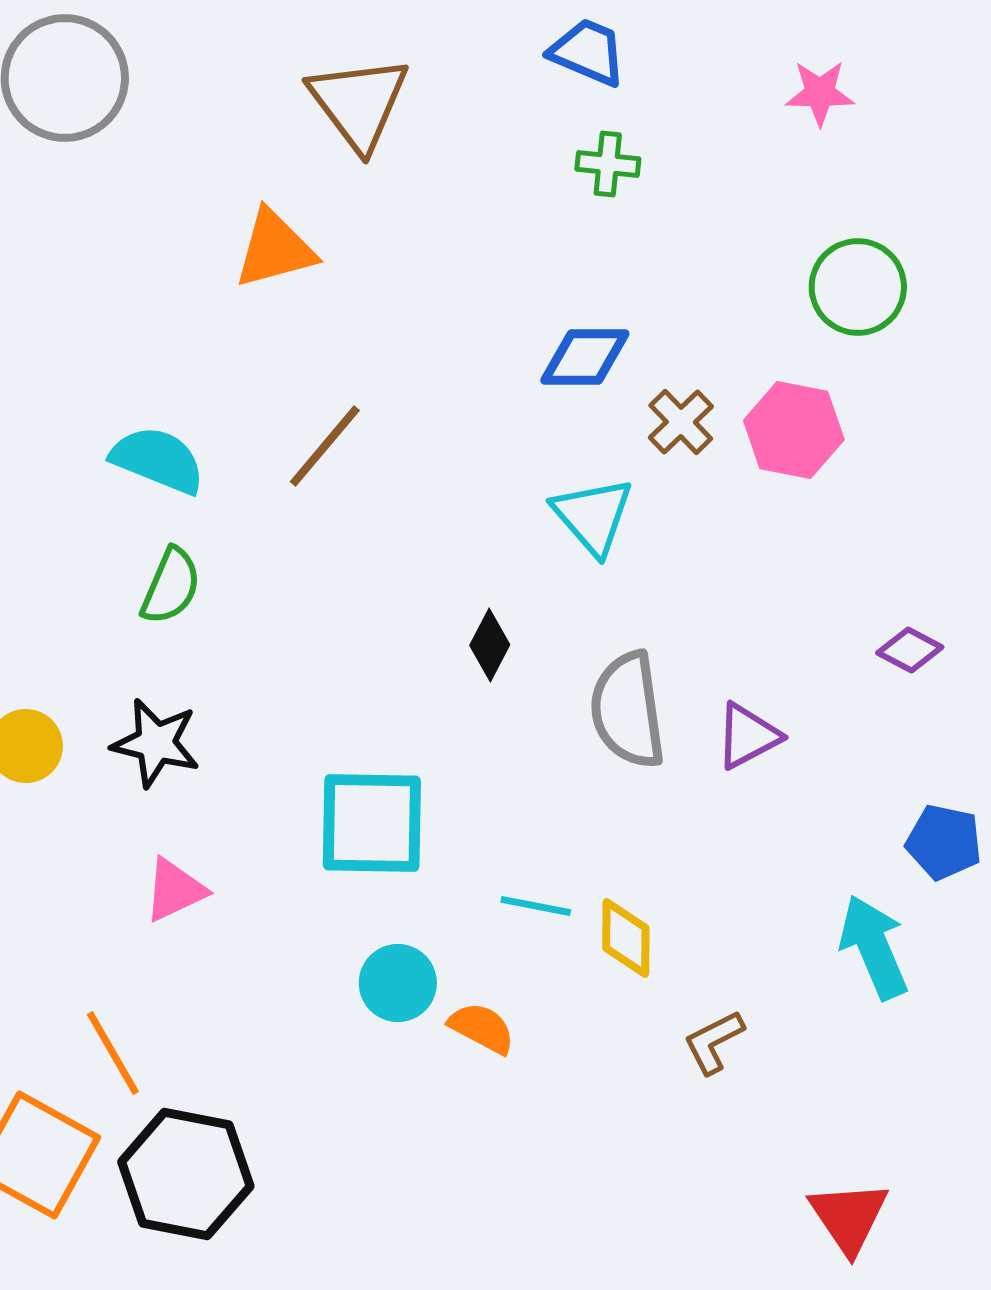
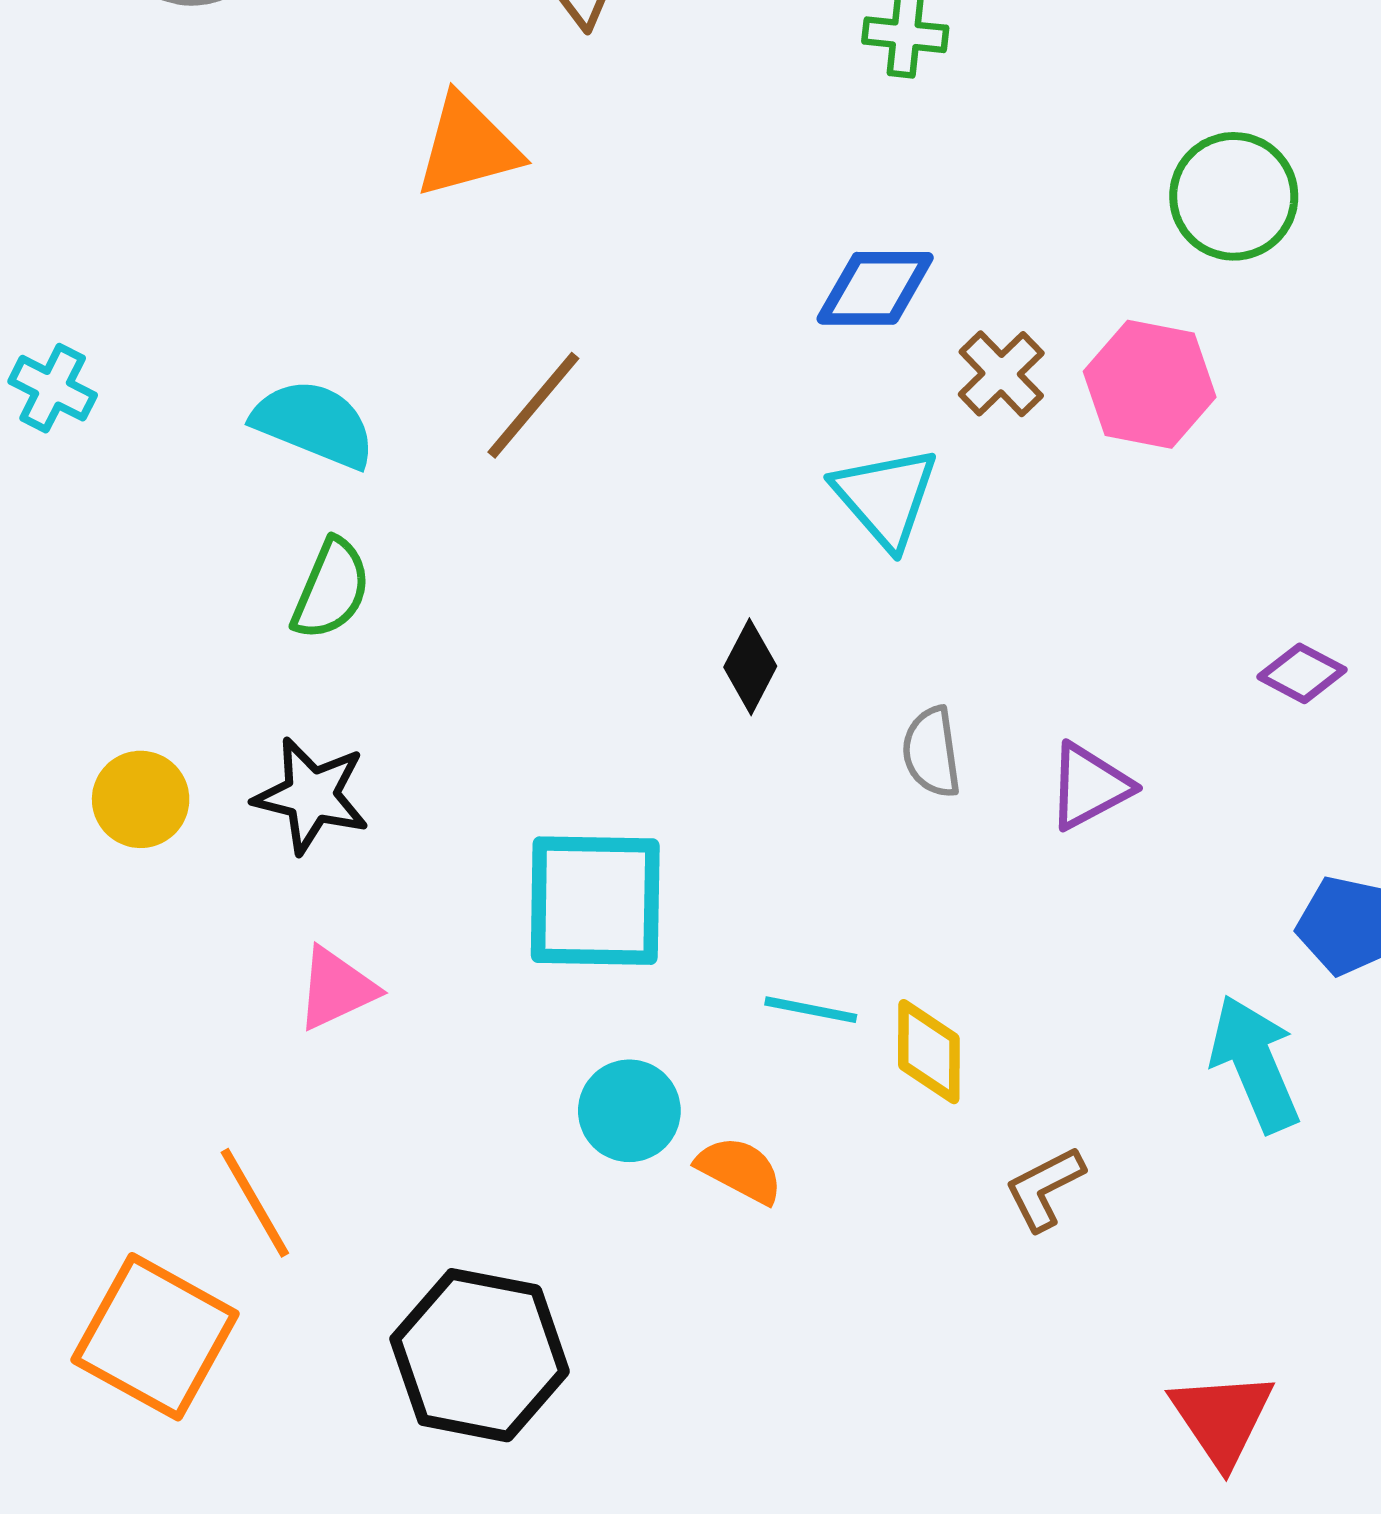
gray semicircle: (628, 710) -> (932, 752), size x0.6
black hexagon: (186, 1174) -> (480, 1355), moved

